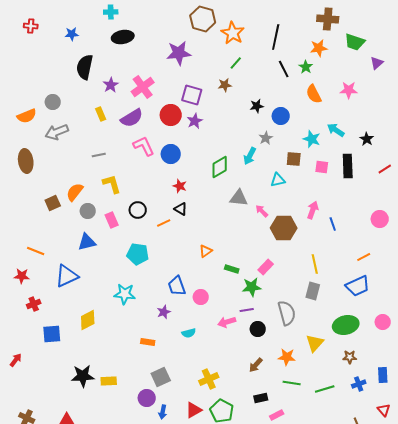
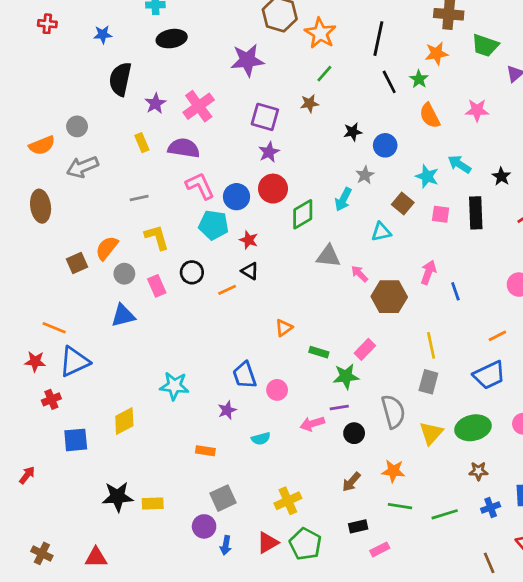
red circle: (171, 115) -> (273, 189), moved
purple semicircle: (132, 118) -> (184, 148), turned -140
brown square: (294, 159) -> (403, 203), turned 35
cyan pentagon: (138, 254) -> (214, 225), moved
blue triangle: (67, 276) -> (74, 362), moved
yellow triangle: (315, 343) -> (431, 433), moved

